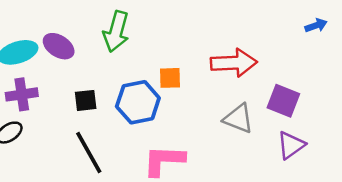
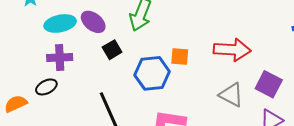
black square: (86, 100) -> (112, 50), moved, turned -30

